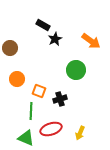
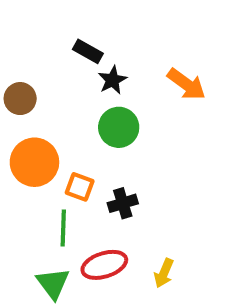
green circle: (76, 70) -> (119, 127), moved
orange circle: (17, 79) -> (34, 162), size x1.5
green triangle: (26, 138) -> (53, 283), turned 30

